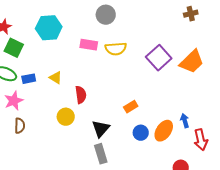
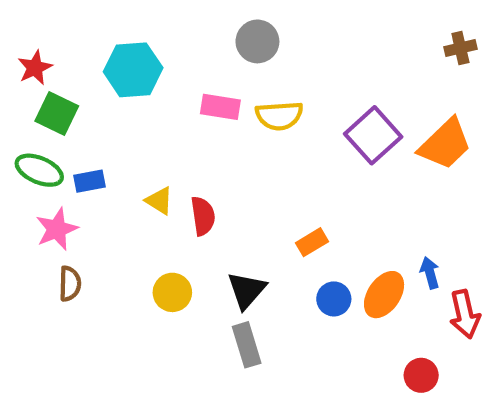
brown cross: (191, 14) -> (460, 48), moved
yellow triangle: (56, 78) -> (159, 201), moved
yellow circle: (66, 117) -> (172, 292), moved

